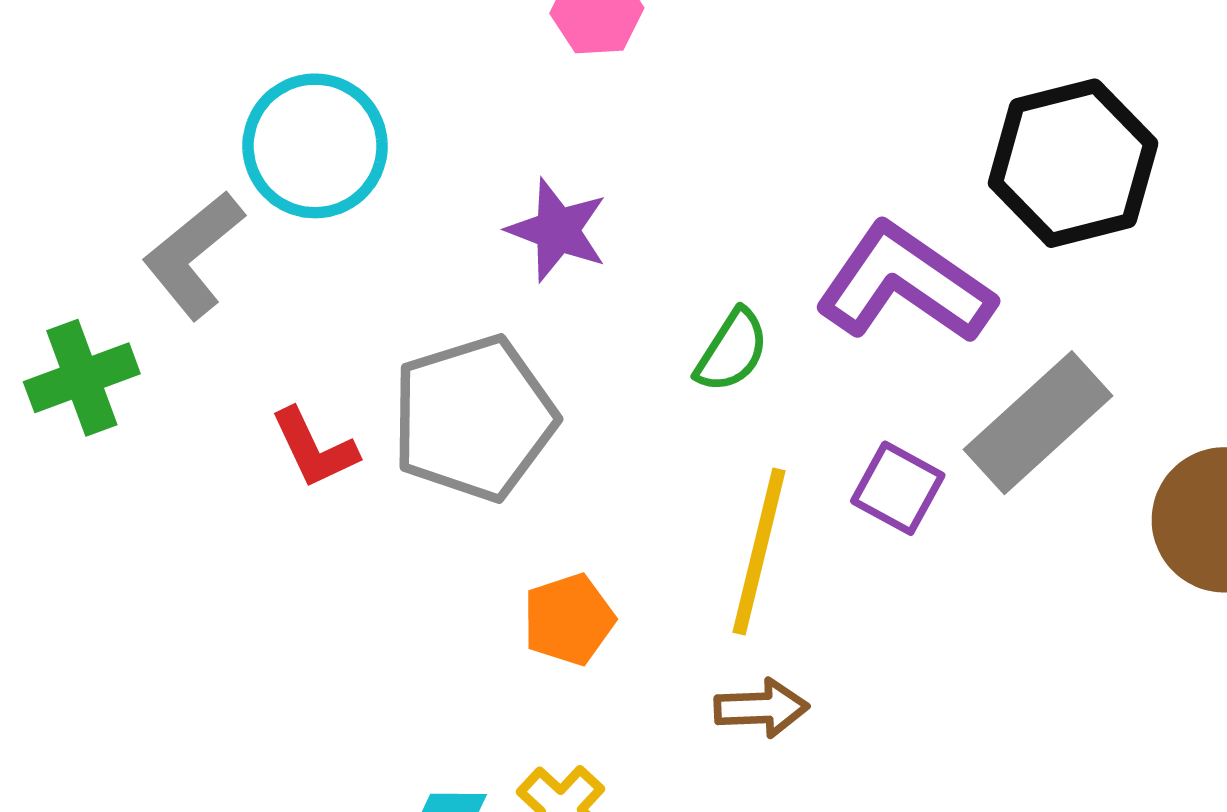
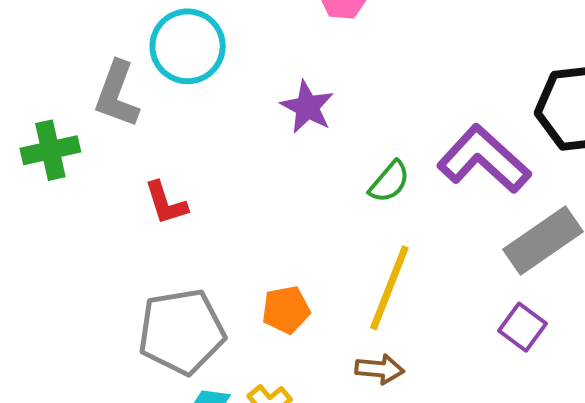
gray L-shape: (193, 255) -> (117, 94), turned -38
gray pentagon: (474, 418) -> (181, 332), moved
purple square: (898, 488) -> (523, 327), moved

